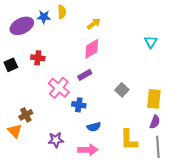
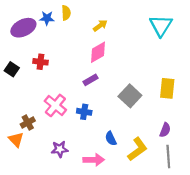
cyan triangle: (151, 42) -> (161, 26), moved, size x1.6
black square: (11, 65) -> (12, 69), turned -32
pink cross: (59, 88) -> (55, 105), moved
gray square: (122, 90) -> (130, 96), size x1.5
yellow rectangle: (154, 99) -> (167, 88), moved
blue semicircle: (94, 127) -> (111, 138), moved, turned 80
yellow L-shape: (129, 140) -> (137, 149), turned -125

